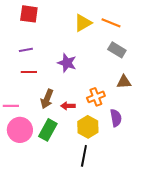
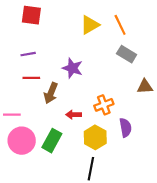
orange line: (111, 23) -> (120, 25), turned 42
brown triangle: (124, 82) -> (145, 87), moved
brown arrow: (47, 99) -> (51, 93), moved

